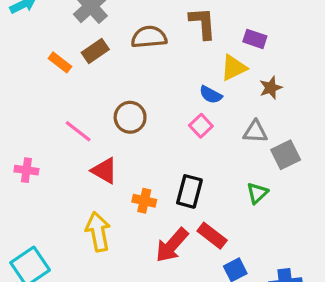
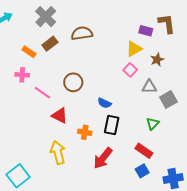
brown L-shape: (203, 23) -> (167, 24), moved
blue semicircle: (211, 95) -> (104, 103), moved
pink square: (201, 126) -> (130, 70), moved
pink cross: (26, 170) -> (22, 75), moved
red rectangle: (212, 236) -> (144, 151), moved

